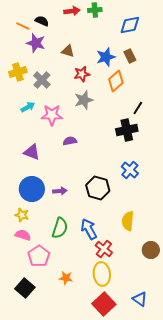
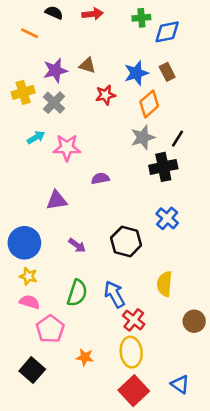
green cross: (95, 10) -> (141, 18), moved
black semicircle: (42, 21) -> (54, 13), moved
purple star: (36, 43) -> (55, 70), moved, turned -30
gray star: (84, 100) -> (143, 137), moved
purple semicircle: (70, 141) -> (100, 178), moved
purple triangle: (32, 152) -> (57, 200), moved, turned -30
blue circle: (32, 189) -> (24, 243), moved
purple arrow: (60, 191) -> (77, 245), turned 40

